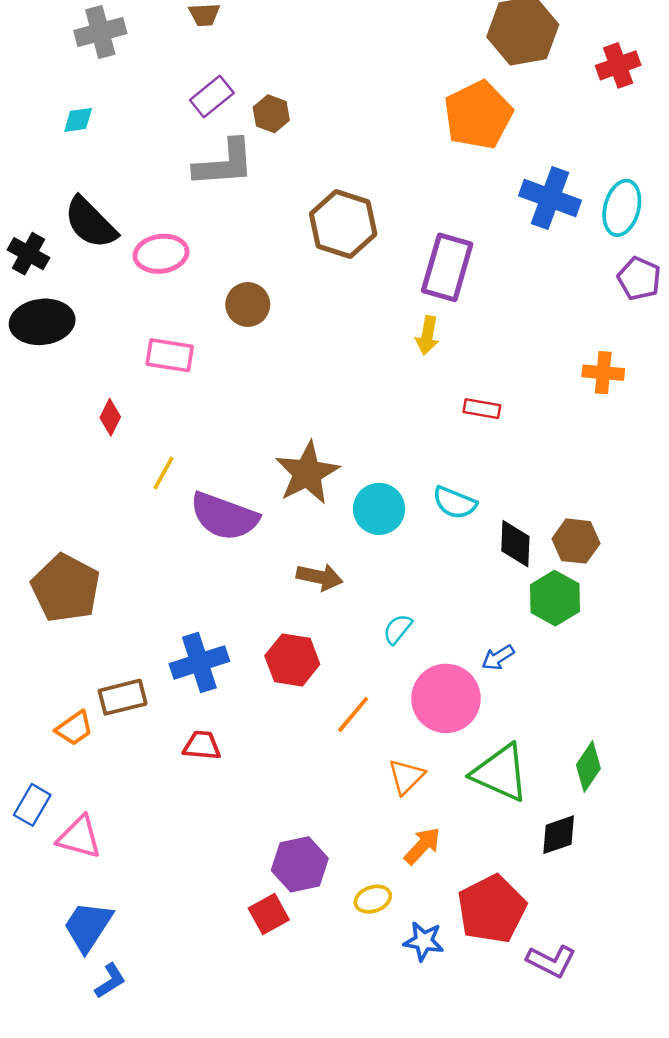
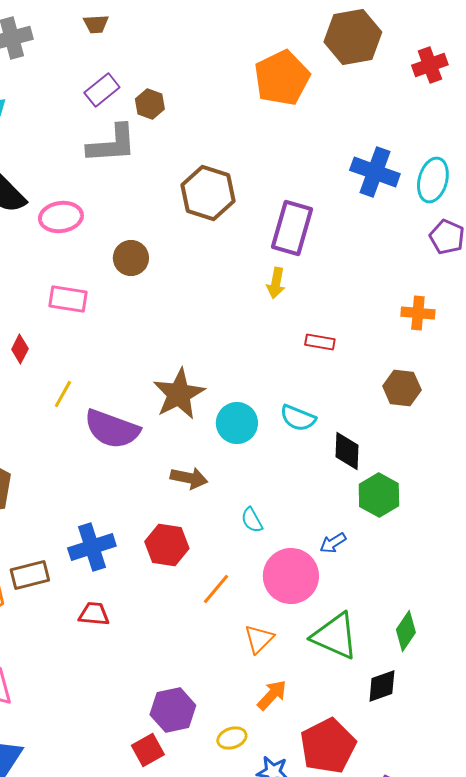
orange pentagon: (478, 115) -> (282, 78), moved
brown hexagon: (576, 541) -> (402, 388), moved
cyan semicircle: (398, 629) -> (252, 520), turned -68

